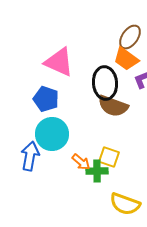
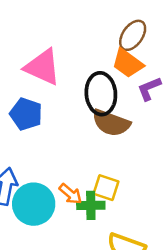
cyan circle: (52, 134) -> (34, 204), moved

